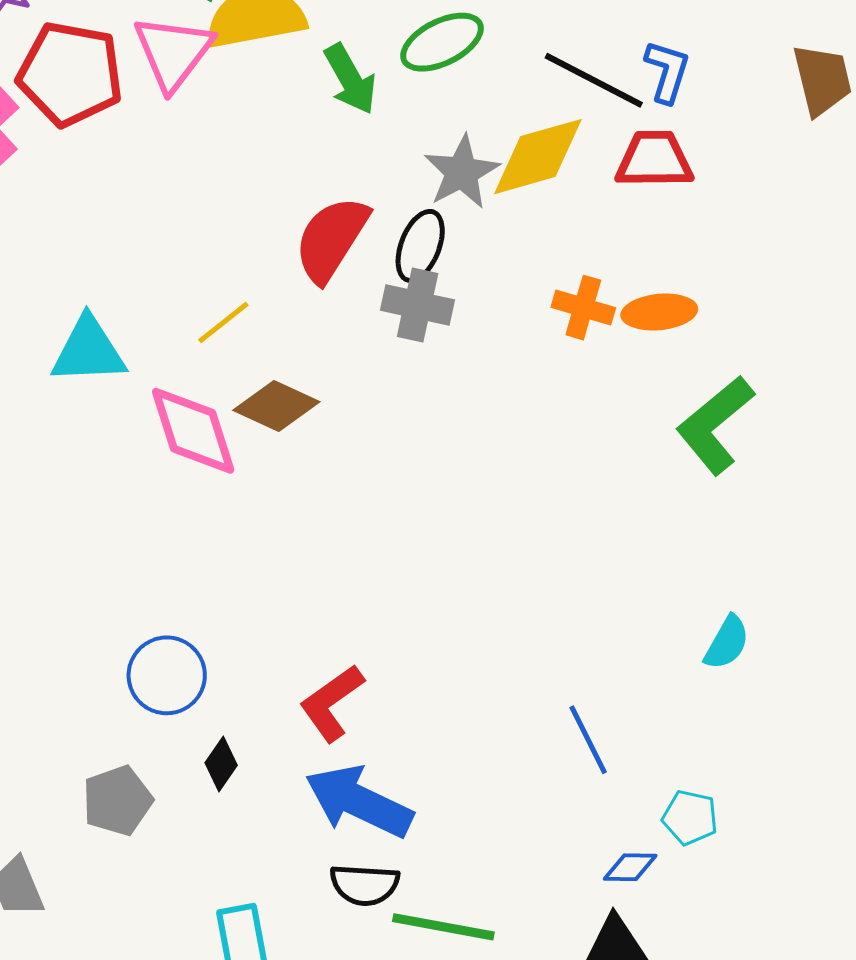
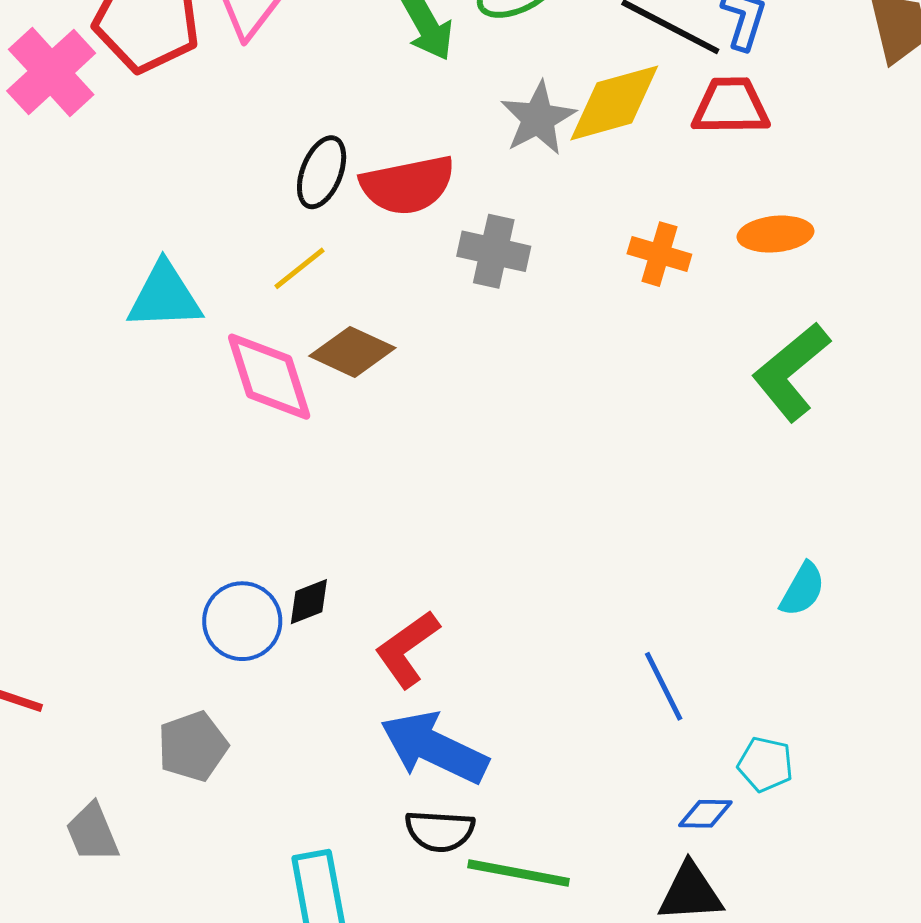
red semicircle: (331, 239) -> (408, 185), turned -134
black ellipse: (420, 246) -> (322, 172), moved
orange ellipse: (659, 312) -> (775, 234), moved
black diamond: (221, 764) -> (309, 602), moved, turned 34

